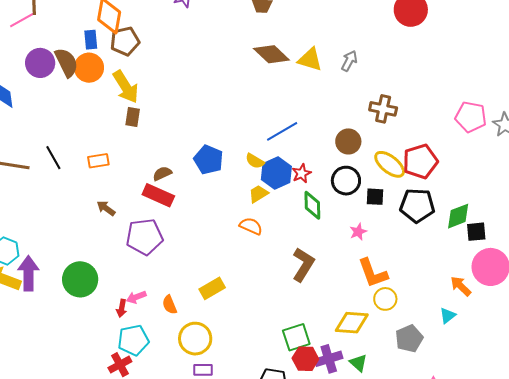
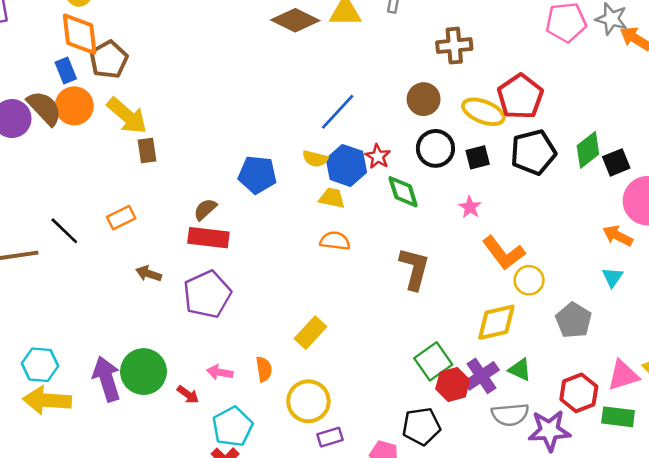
yellow trapezoid: (258, 194) -> (332, 198), turned 60
purple arrow: (28, 273) -> (107, 379), moved
pink arrow: (136, 297) -> (220, 372), turned 48
orange semicircle: (170, 305) -> (264, 369), turned -150
red arrow: (122, 308) -> (188, 395), moved, turned -48

